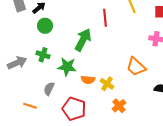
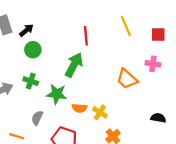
red line: (105, 18) -> (86, 36), moved
orange trapezoid: (136, 67) -> (127, 79), moved

